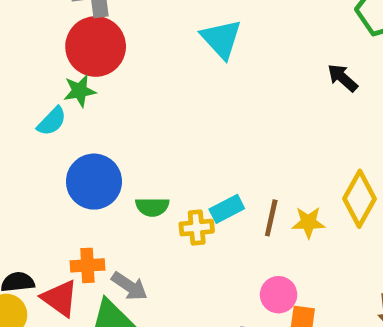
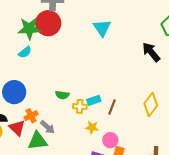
black arrow: (343, 78) -> (151, 52), size x1.5
green star: (80, 91) -> (29, 29), moved, size x1.6
blue circle: (94, 182) -> (14, 92), moved
yellow star: (308, 222) -> (92, 127), moved
orange cross: (87, 265) -> (31, 116), turned -32

